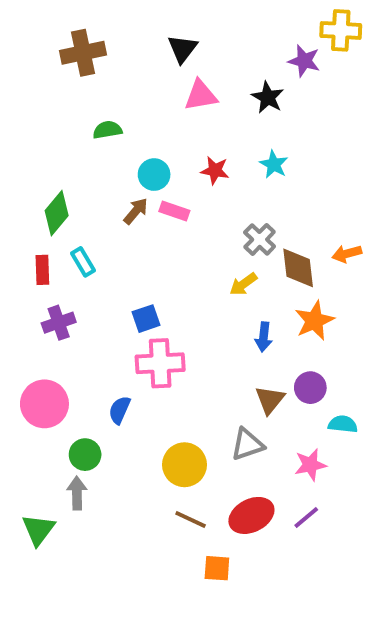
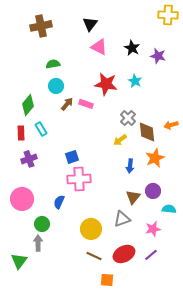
purple star: (304, 61) -> (158, 56), moved
pink triangle: (201, 95) -> (99, 47), turned 36
red star: (215, 170) -> (106, 84), size x1.6
cyan circle: (154, 175) -> (56, 86), moved

